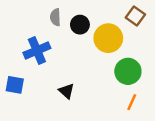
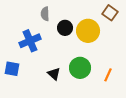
black circle: (80, 25) -> (65, 28), moved
green circle: (128, 71) -> (80, 68), moved
orange line: (132, 102) -> (108, 75), moved

